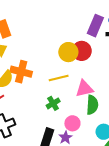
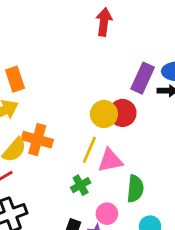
yellow line: (59, 78) -> (89, 150), turned -54
pink triangle: (84, 89) -> (110, 160), moved

